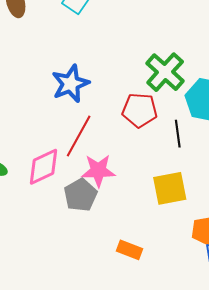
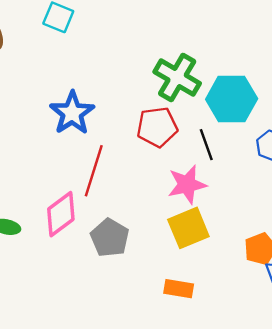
pink star: (98, 171) -> (187, 184), moved
yellow square: (170, 188) -> (188, 228), moved

